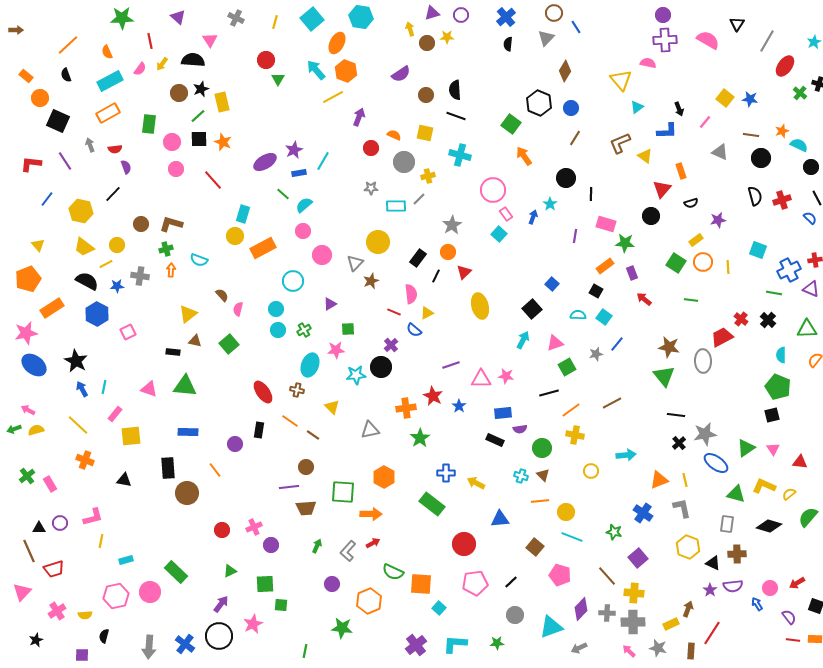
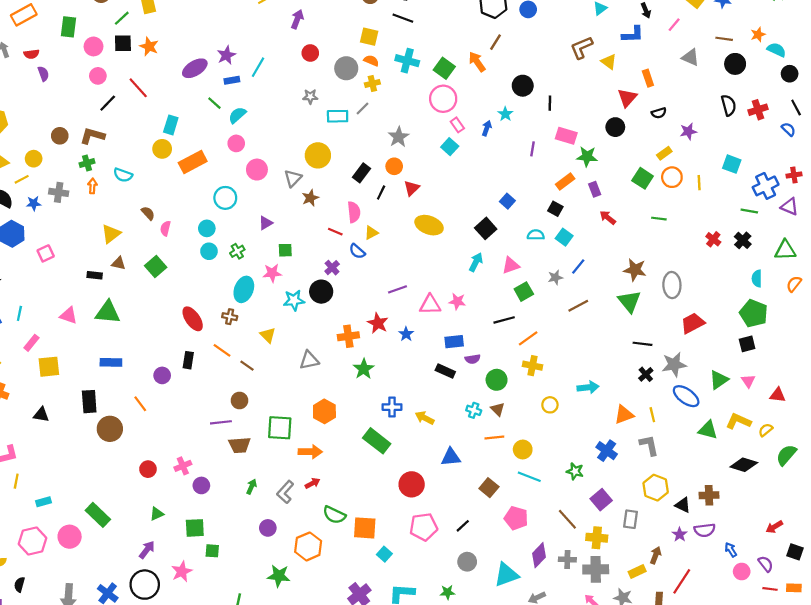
green square: (511, 124) -> (444, 68), moved
orange semicircle: (394, 135) -> (371, 61), moved
brown line: (575, 138) -> (495, 42), moved
black line: (113, 194) -> (108, 103), moved
yellow ellipse: (480, 306) -> (429, 225), turned -55
red trapezoid: (722, 337) -> (693, 323), moved
brown line: (612, 403) -> (578, 306), moved
gray rectangle: (727, 524) -> (631, 519), moved
pink circle: (770, 588) -> (742, 572), moved

